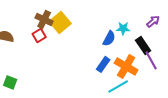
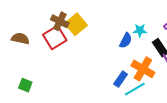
red square: (39, 35) -> (55, 37), size x1.6
blue rectangle: (103, 64) -> (121, 79), moved

